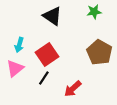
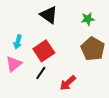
green star: (94, 12) -> (88, 19), moved

